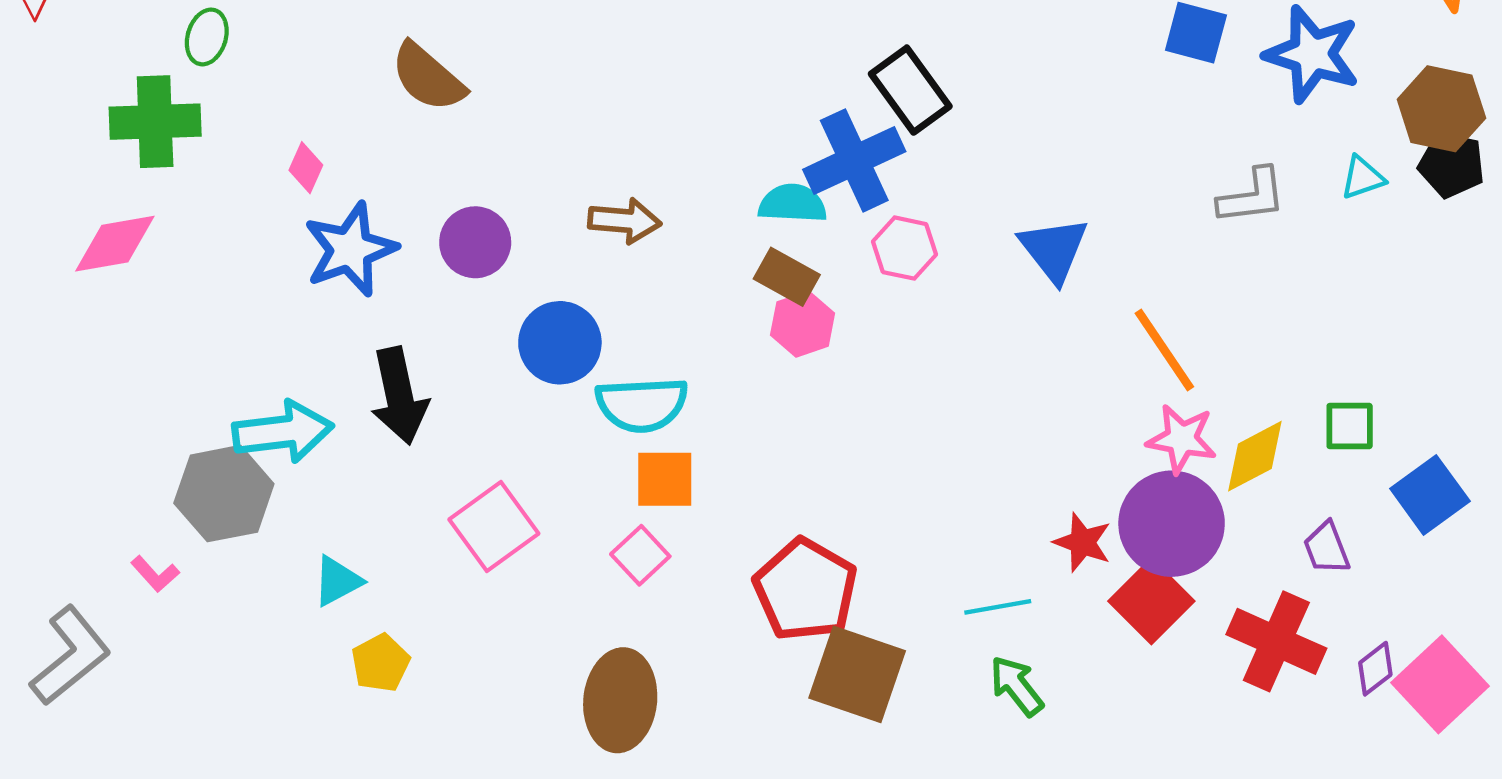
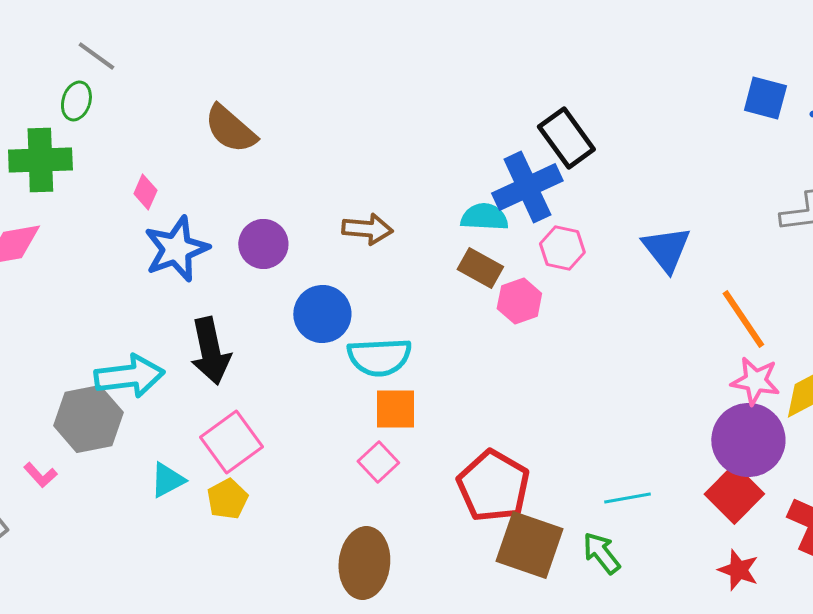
pink hexagon: (803, 324) -> (519, 301), moved
pink square: (494, 527) -> (231, 442), moved
red star: (1083, 542) -> (738, 570), moved
yellow pentagon: (380, 663) -> (227, 499), moved
green arrow: (1016, 686) -> (601, 553), moved

